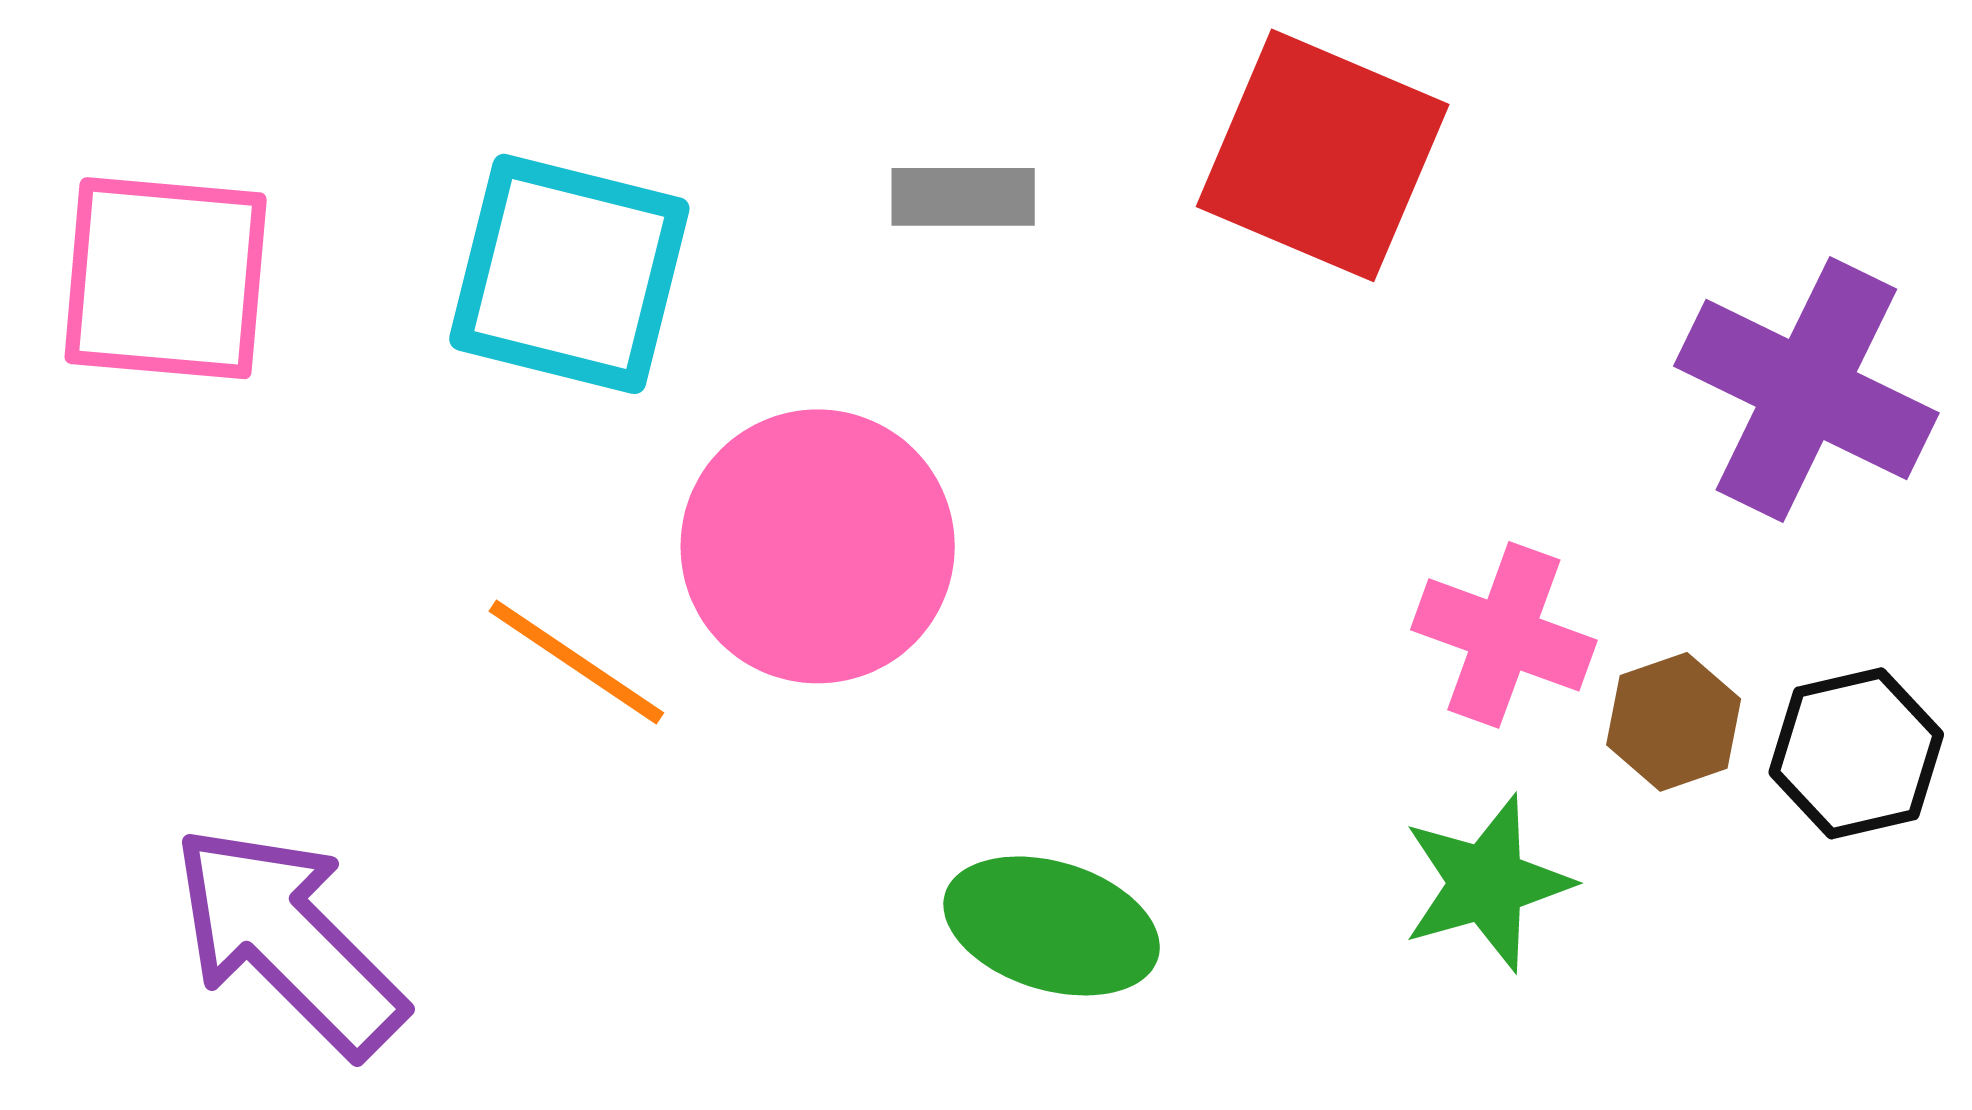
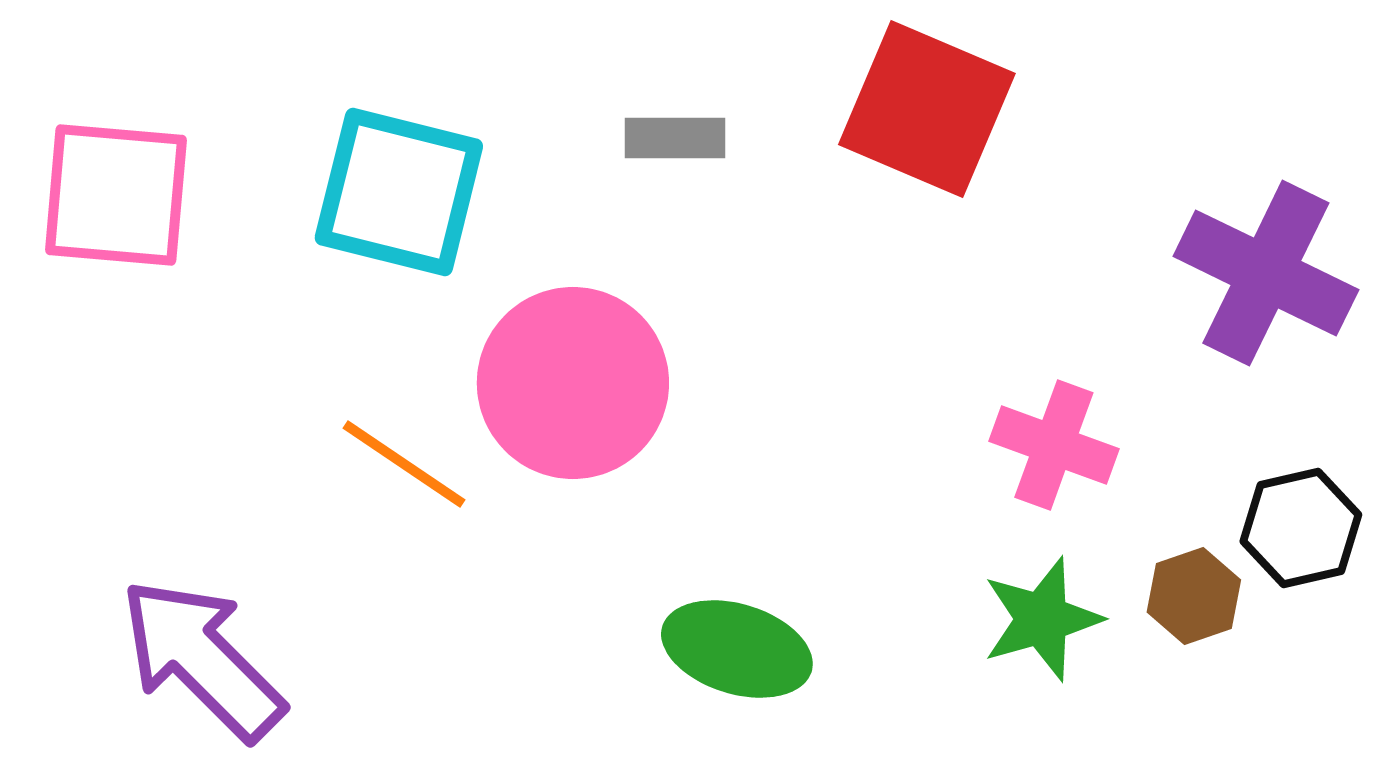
brown hexagon: (1674, 722) -> (1194, 596), moved

